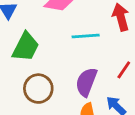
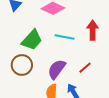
green trapezoid: (26, 47) -> (32, 40), moved

